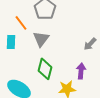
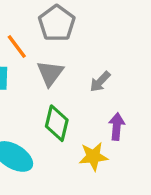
gray arrow: (90, 44) -> (100, 82), moved

